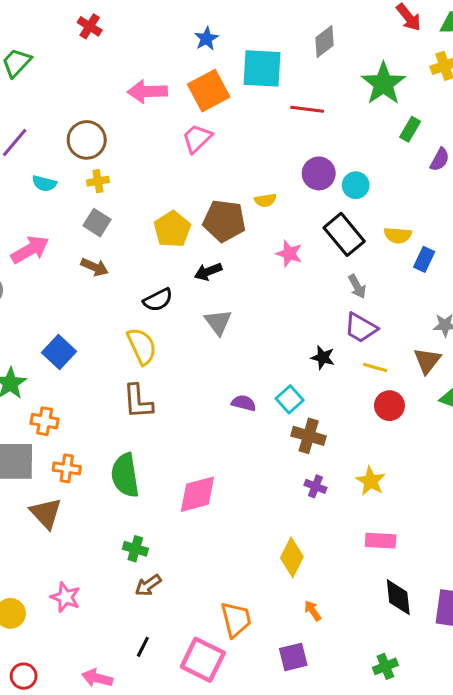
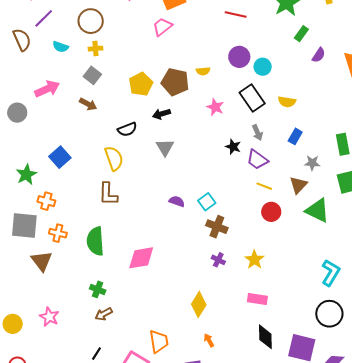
blue rectangle: (424, 259) -> (295, 136), moved
black star: (323, 357) -> (233, 147), moved

